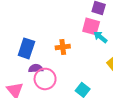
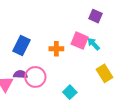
pink square: (91, 26) -> (80, 41), moved
purple semicircle: (36, 68) -> (20, 74), moved

